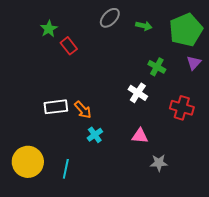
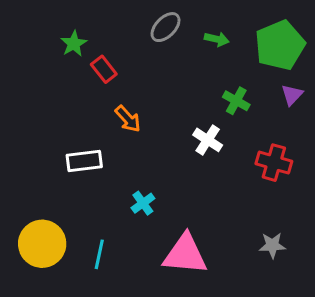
orange arrow: (83, 110) -> (128, 119), moved
pink triangle: (140, 136) -> (185, 254), moved, size x1.8
gray star: (159, 163) -> (272, 245), moved

